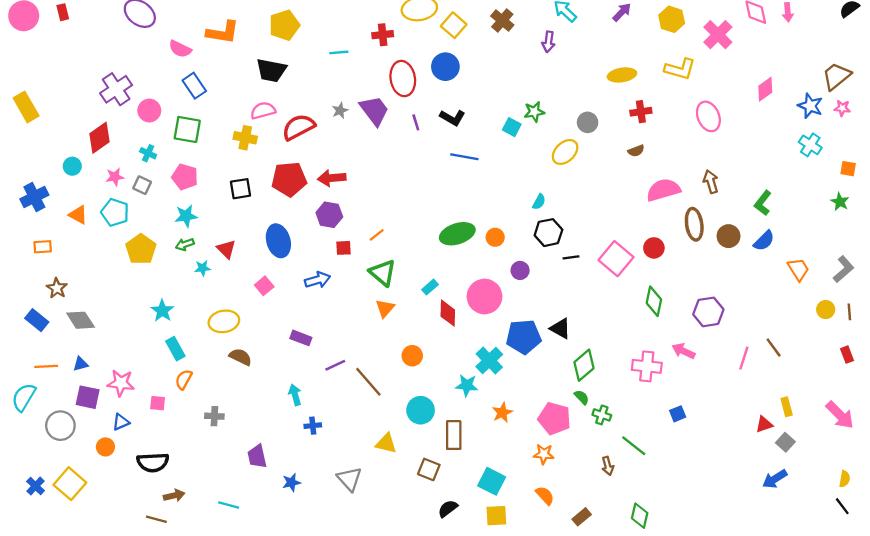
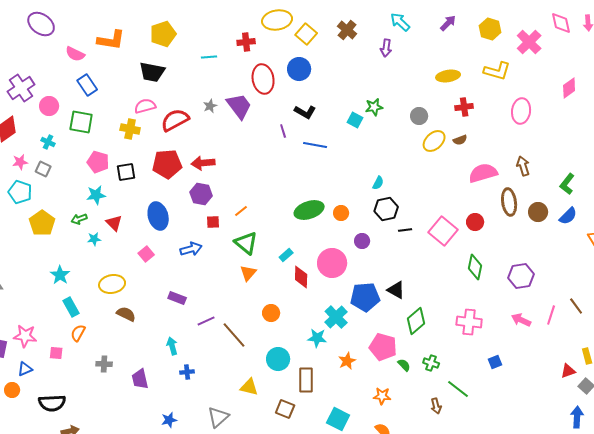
pink ellipse: (708, 116) -> (521, 111), turned 30
purple line: (416, 122) -> (283, 131), moved
yellow ellipse: (565, 152) -> (434, 141), moved
pink pentagon: (185, 177) -> (98, 162), moved
cyan star: (186, 216) -> (96, 195), moved
pink arrow: (684, 351) -> (521, 320), moved
green semicircle: (582, 397) -> (404, 365), moved
pink pentagon: (554, 419) -> (383, 347), moved
purple trapezoid: (257, 456) -> (140, 379), moved
gray triangle: (349, 479) -> (218, 417), turned 30
blue arrow: (775, 479) -> (577, 417), turned 125

